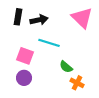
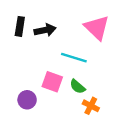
cyan line: (49, 43) -> (74, 58), moved
pink square: (25, 56) -> (52, 82), moved

